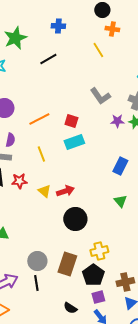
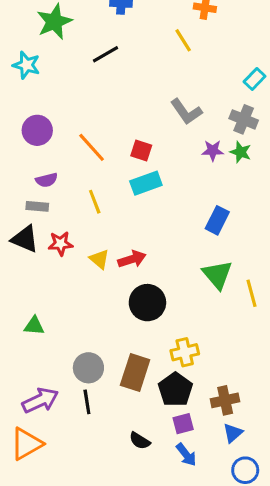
orange line: (39, 119) -> (92, 147), turned 75
purple semicircle: (10, 140) -> (47, 180), turned 64
green triangle: (120, 201) -> (217, 275), size x1.5

